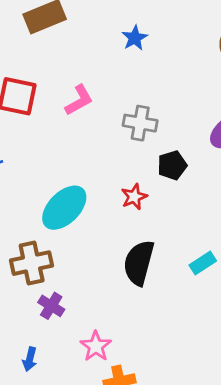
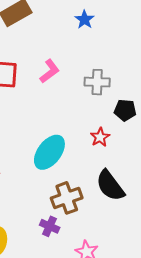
black pentagon: (172, 165) -> (125, 110), turned 30
brown cross: (32, 263) -> (67, 198), moved
black semicircle: (139, 263) -> (110, 186), turned -44

